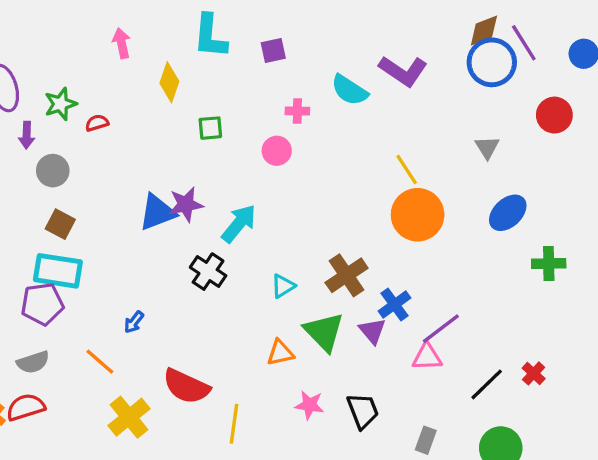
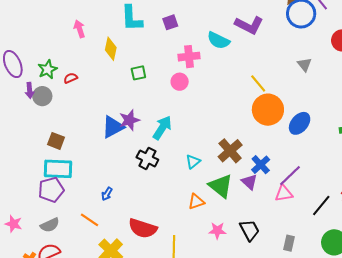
pink cross: (297, 111) -> (189, 57), size x1.5
gray circle: (53, 171) -> (42, 96), moved
blue ellipse: (508, 213) -> (300, 123), moved

